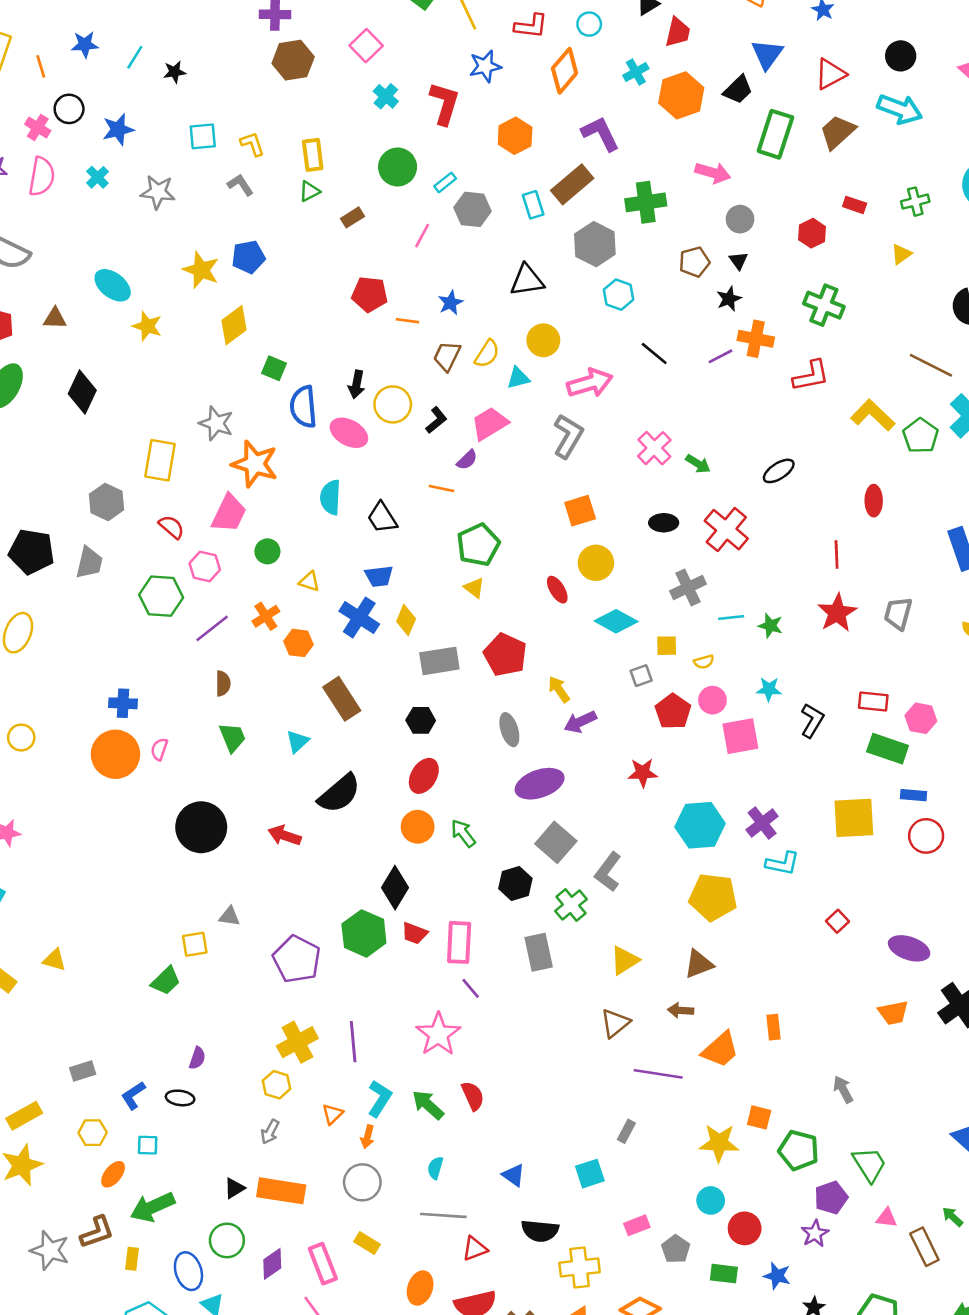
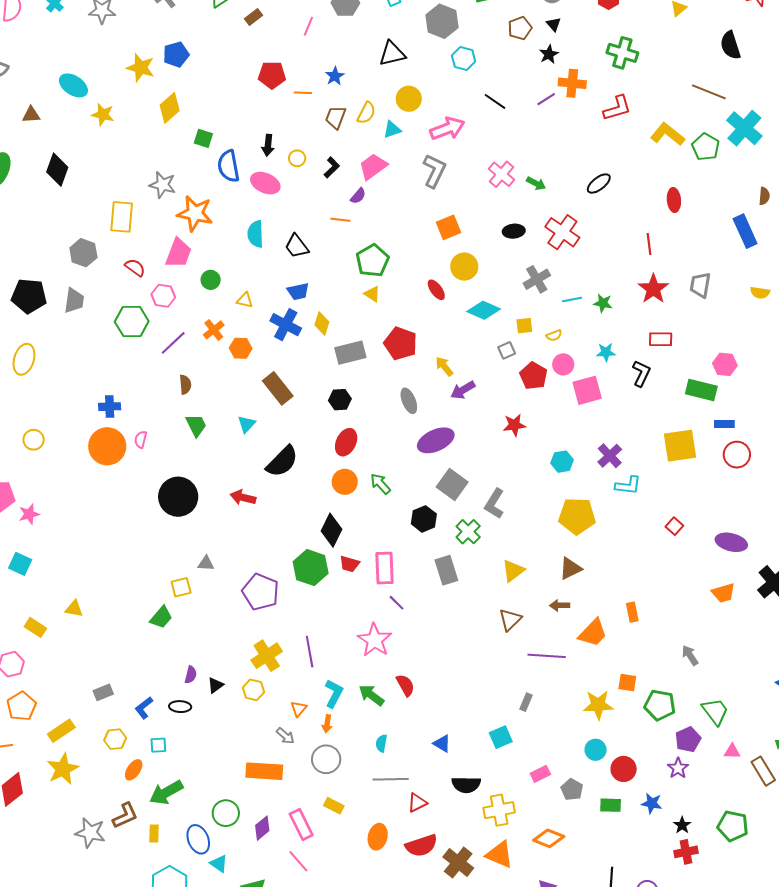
yellow circle: (393, 404) -> (297, 158), size x0.6
red rectangle: (873, 702) -> (661, 339), moved
cyan hexagon: (700, 825) -> (562, 462), size x0.6
gray arrow: (270, 1132) -> (285, 736), moved, turned -72
black triangle: (234, 1188) -> (215, 685), moved

